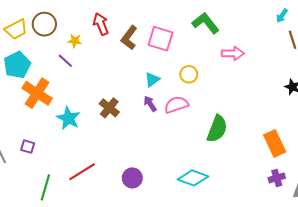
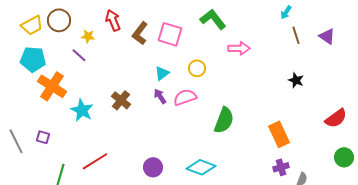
cyan pentagon: (17, 65) -> (33, 59), turned 30
purple circle: (132, 178) -> (153, 167), moved

